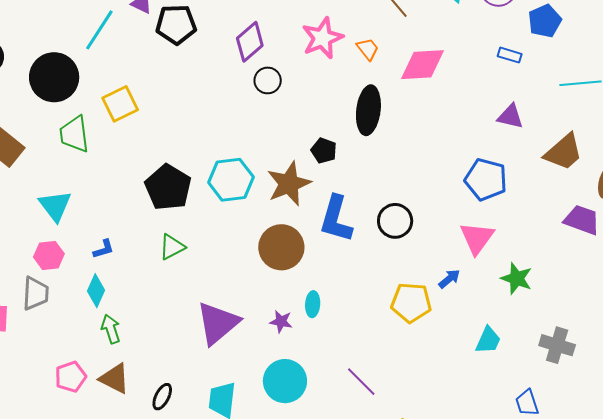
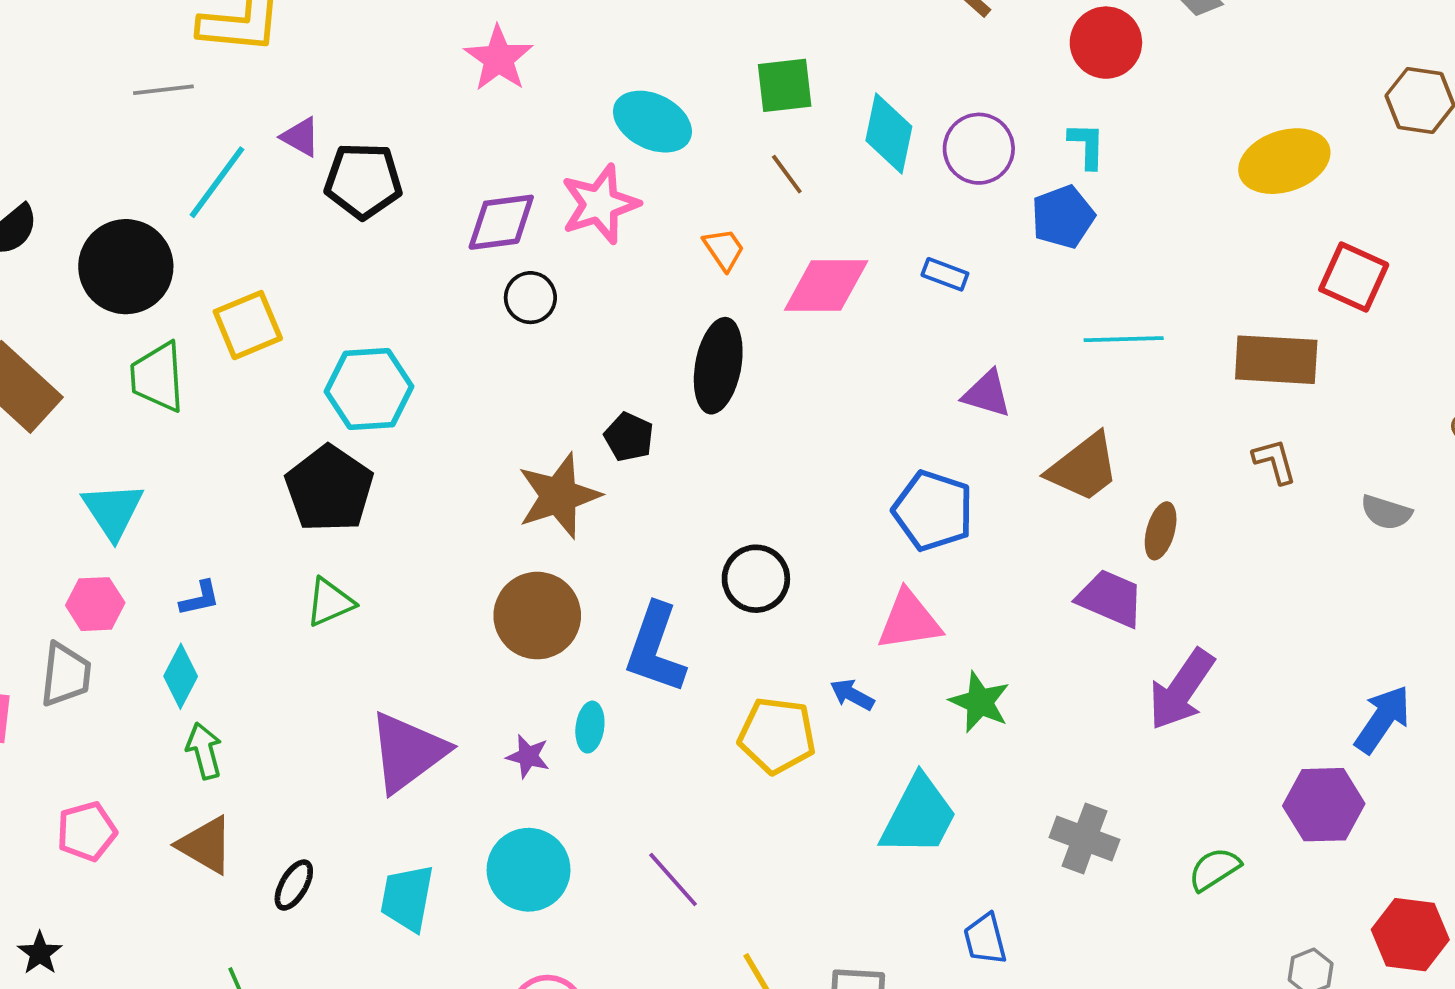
pink star: (322, 38) -> (600, 204), moved
purple diamond: (250, 42) -> (501, 222), turned 30
blue rectangle: (510, 55) -> (945, 274), moved
cyan hexagon: (231, 180) -> (369, 389), moved
blue L-shape: (336, 219) -> (655, 648), moved
pink triangle: (477, 238) -> (909, 621), turned 42
blue arrow: (449, 279) -> (852, 695), turned -115
cyan trapezoid: (488, 340) -> (919, 816), size x1.6
gray cross: (557, 345) -> (1084, 838), moved
pink pentagon: (71, 377) -> (87, 831), moved

